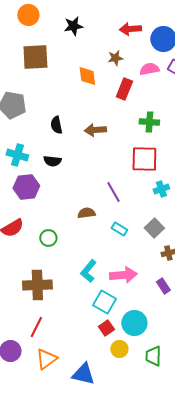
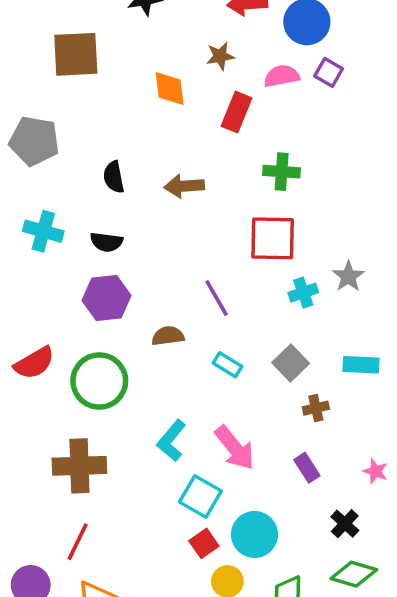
purple hexagon: (26, 187) -> (106, 298), moved
green circle: (48, 238) -> (99, 381), size x1.8
pink arrow: (123, 275) -> (235, 448), turned 56

